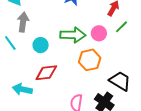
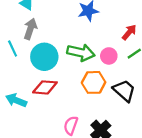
cyan circle: (41, 45) -> (44, 57), size x1.6
black trapezoid: (120, 81) -> (124, 91), moved

